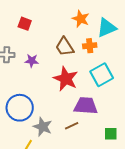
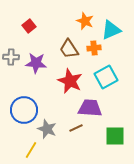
red square: (25, 24) -> (29, 26), turned 32
purple star: (32, 61) -> (36, 63), size x1.5
green square: (111, 134) -> (115, 136), size x1.5

